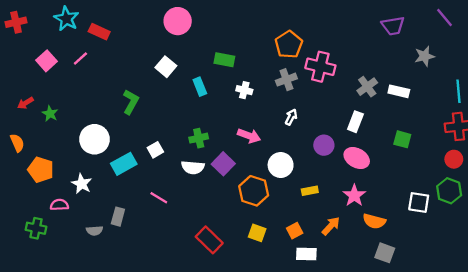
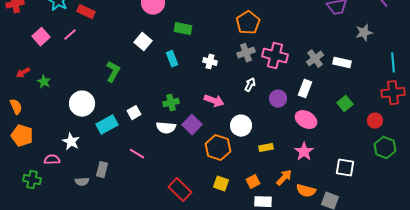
green rectangle: (224, 60) -> (183, 29), moved
pink cross: (320, 67) -> (275, 56), moved
green square: (402, 139) -> (345, 104), turned 35
purple circle: (324, 145) -> (278, 99), moved
red circle: (454, 159) -> (375, 121), moved
orange pentagon: (41, 170) -> (22, 136), moved
white square: (419, 202) -> (345, 168), moved
orange semicircle: (374, 221) -> (306, 191), moved

